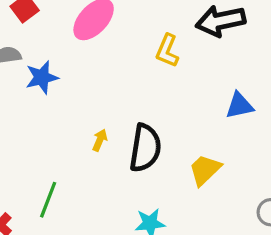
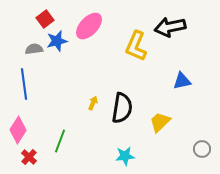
yellow L-shape: (167, 51) -> (136, 46), size x1.4
blue star: (42, 77) -> (57, 41), moved

